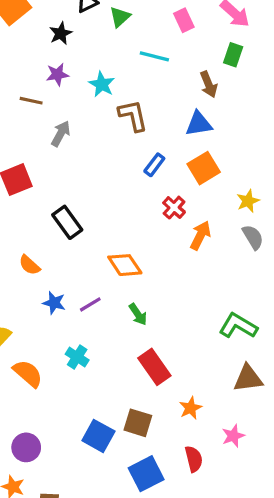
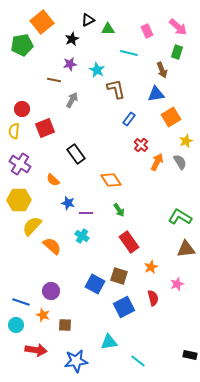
green triangle: (120, 17) -> (108, 29), turned 40
orange square: (204, 168) -> (171, 117), moved
gray semicircle: (253, 237) -> (180, 162), moved
purple line: (90, 304) -> (86, 213), moved, turned 32

